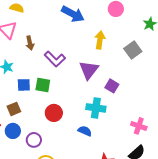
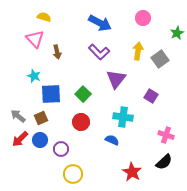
yellow arrow: (100, 40) -> (138, 51), moved
purple L-shape: (55, 59) -> (99, 52), moved
blue square: (24, 85) -> (51, 94), size x1.5
green square: (43, 85) -> (83, 94), moved, turned 35
purple square: (112, 86) -> (151, 96), moved

